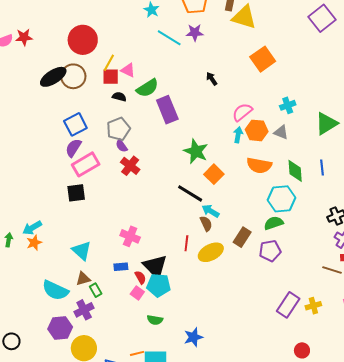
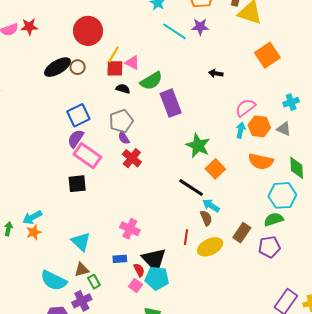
brown circle: (73, 76) -> (78, 67), size x0.6
black arrow: (212, 79) -> (216, 73), turned -48
pink rectangle: (86, 164) -> (87, 156), turned 64

